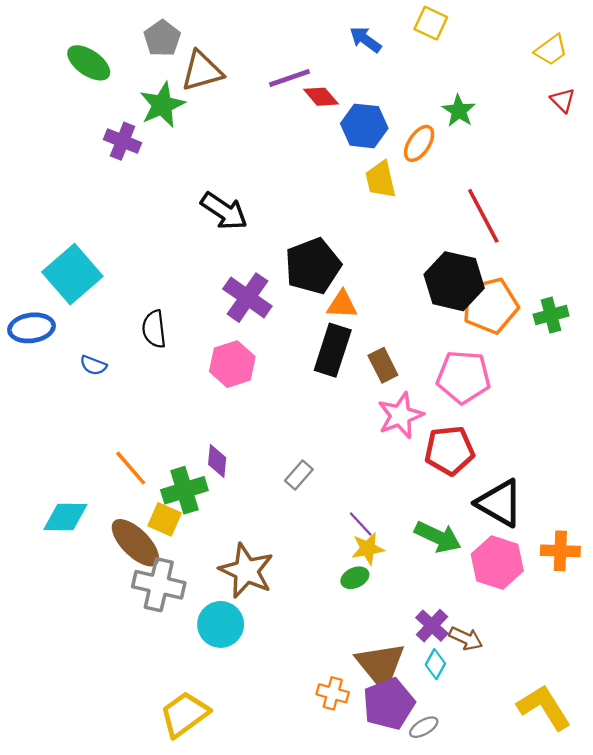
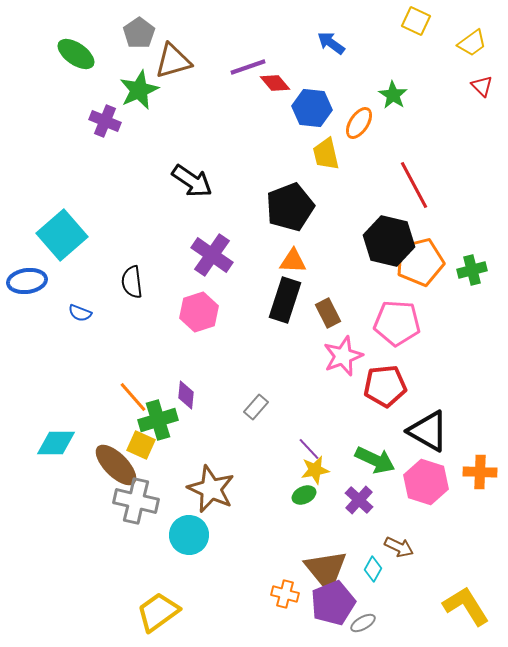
yellow square: (431, 23) -> (416, 21), moved
blue arrow: (365, 40) -> (331, 43), moved
black pentagon: (313, 266) -> (290, 207), moved
orange line: (131, 468) -> (133, 397), moved
purple cross: (432, 626) -> (359, 500), moved

